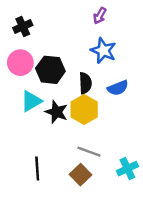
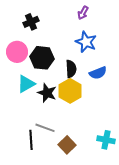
black cross: (23, 26) -> (31, 22), moved
gray line: (89, 152) -> (45, 128), moved
cyan cross: (127, 169) -> (106, 140), turned 36

